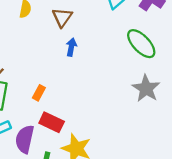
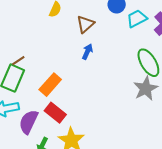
gray star: (146, 88) -> (146, 89), moved
orange rectangle: (39, 93) -> (50, 85), size x1.6

